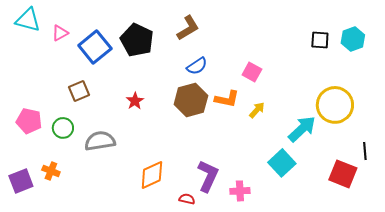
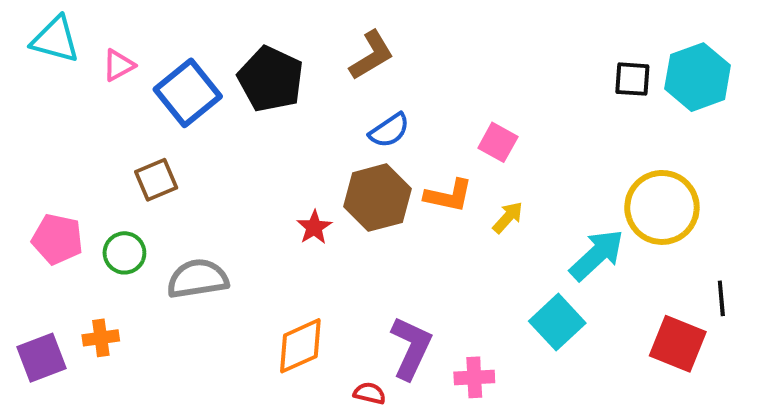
cyan hexagon: (353, 39) -> (698, 77), size x1.4
red star: (135, 101) -> (314, 227), moved
orange cross: (51, 171) -> (101, 338), turned -30

